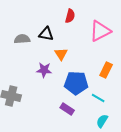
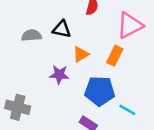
orange triangle: (61, 54) -> (81, 54), turned 32
orange rectangle: (106, 70) -> (115, 56), moved

